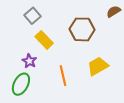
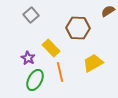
yellow rectangle: (44, 40) -> (51, 48), moved
green ellipse: (21, 84) -> (35, 80), moved

